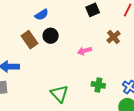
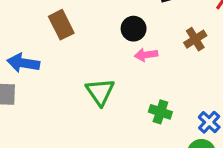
black circle: (51, 36) -> (134, 29), moved
green triangle: (59, 94) -> (100, 92), moved

